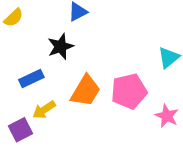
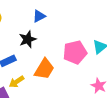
pink pentagon: (129, 91) -> (75, 52), moved

